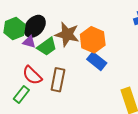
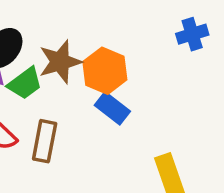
brown star: (67, 34) -> (60, 62), turned -30

